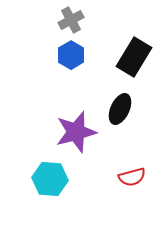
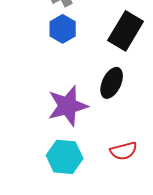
cyan hexagon: (50, 179) -> (65, 157), moved

